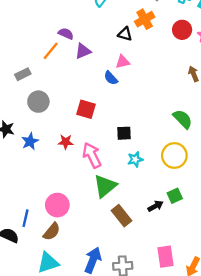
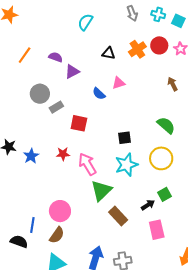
orange cross: (145, 19) -> (137, 49), moved
orange line: (51, 51) -> (25, 55), moved
pink triangle: (123, 62) -> (119, 83), moved
gray rectangle: (23, 74) -> (56, 107), moved
gray circle: (38, 102) -> (40, 94), moved
black square: (124, 133) -> (124, 138), moved
cyan star: (135, 159) -> (126, 165), size x1.6
pink rectangle: (165, 257) -> (157, 230), moved

